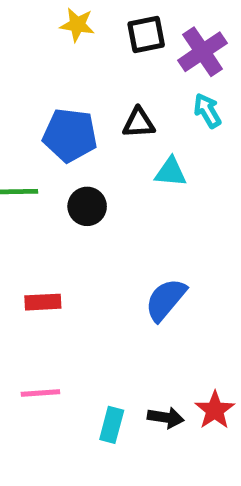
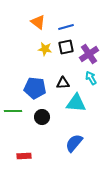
yellow star: (77, 25) -> (45, 49), moved
cyan triangle: (171, 172) -> (76, 103), size x1.5
blue semicircle: (166, 300) -> (74, 143), moved

